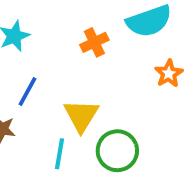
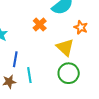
yellow triangle: (81, 116) -> (65, 47), moved
cyan line: (60, 154) -> (29, 75), moved

